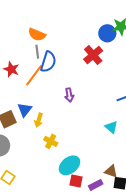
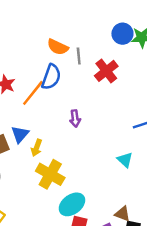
blue circle: (107, 33) -> (122, 34), moved
orange semicircle: (37, 35) -> (58, 47), moved
gray line: (37, 52) -> (79, 56), moved
yellow cross: (51, 141) -> (50, 174), size x1.6

